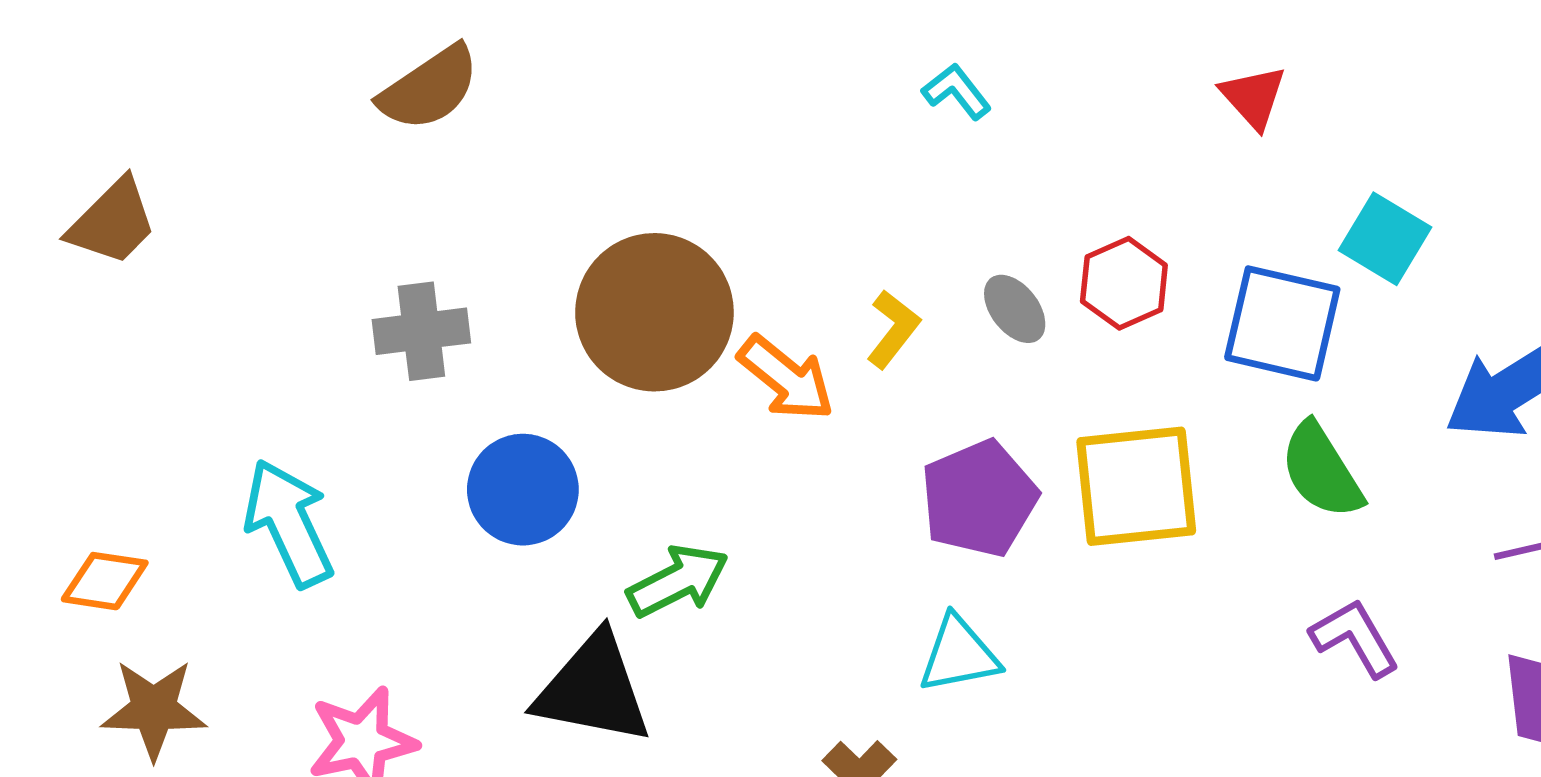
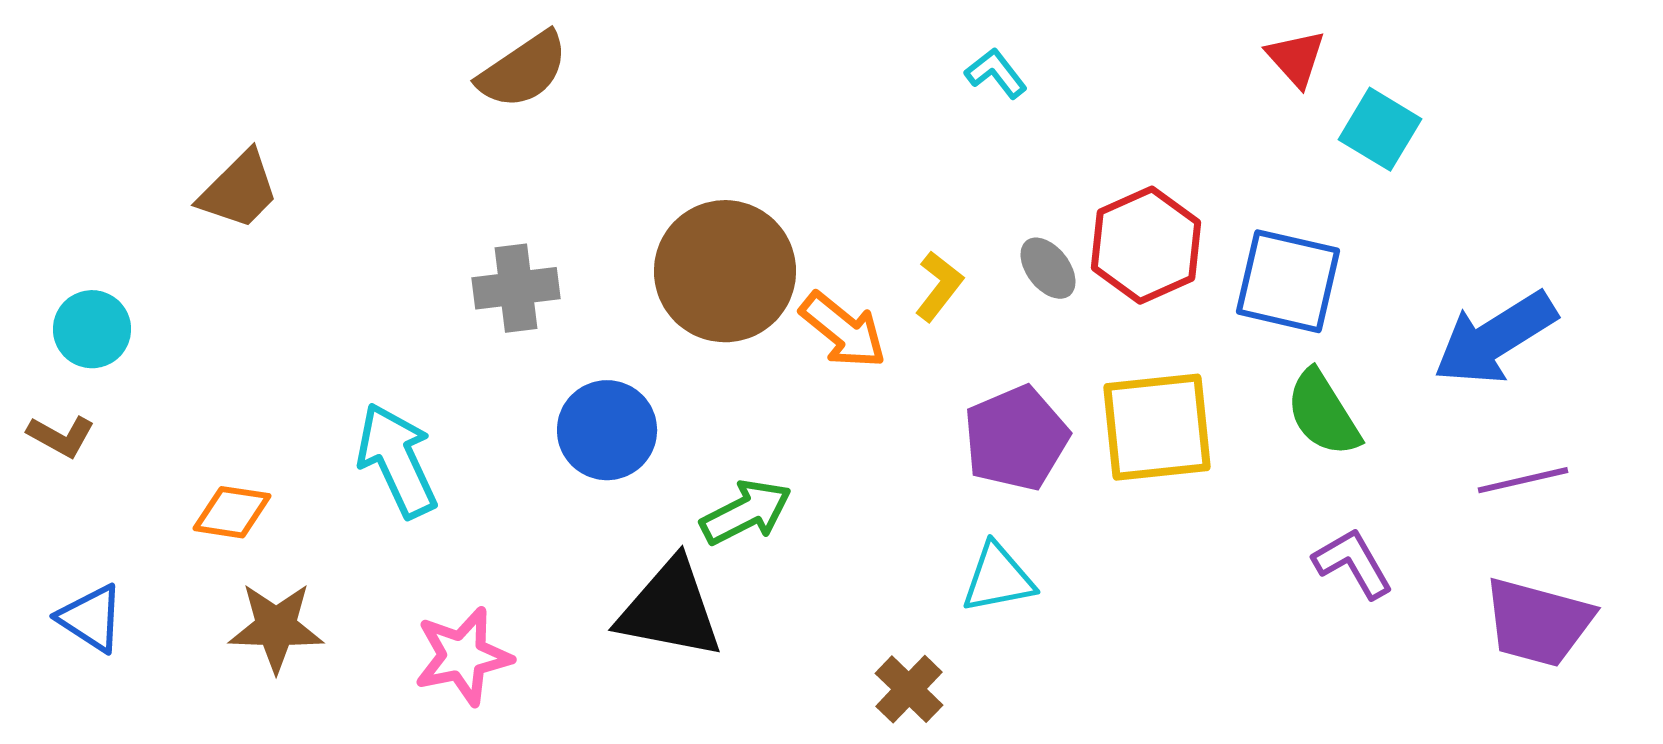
red triangle: (1253, 97) -> (1296, 58), moved
cyan square: (1385, 239) -> (1380, 129), moved
red hexagon: (1124, 283) -> (1146, 245), size x1.4

